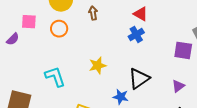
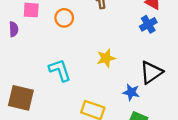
purple semicircle: (13, 39) -> (14, 29), turned -48

